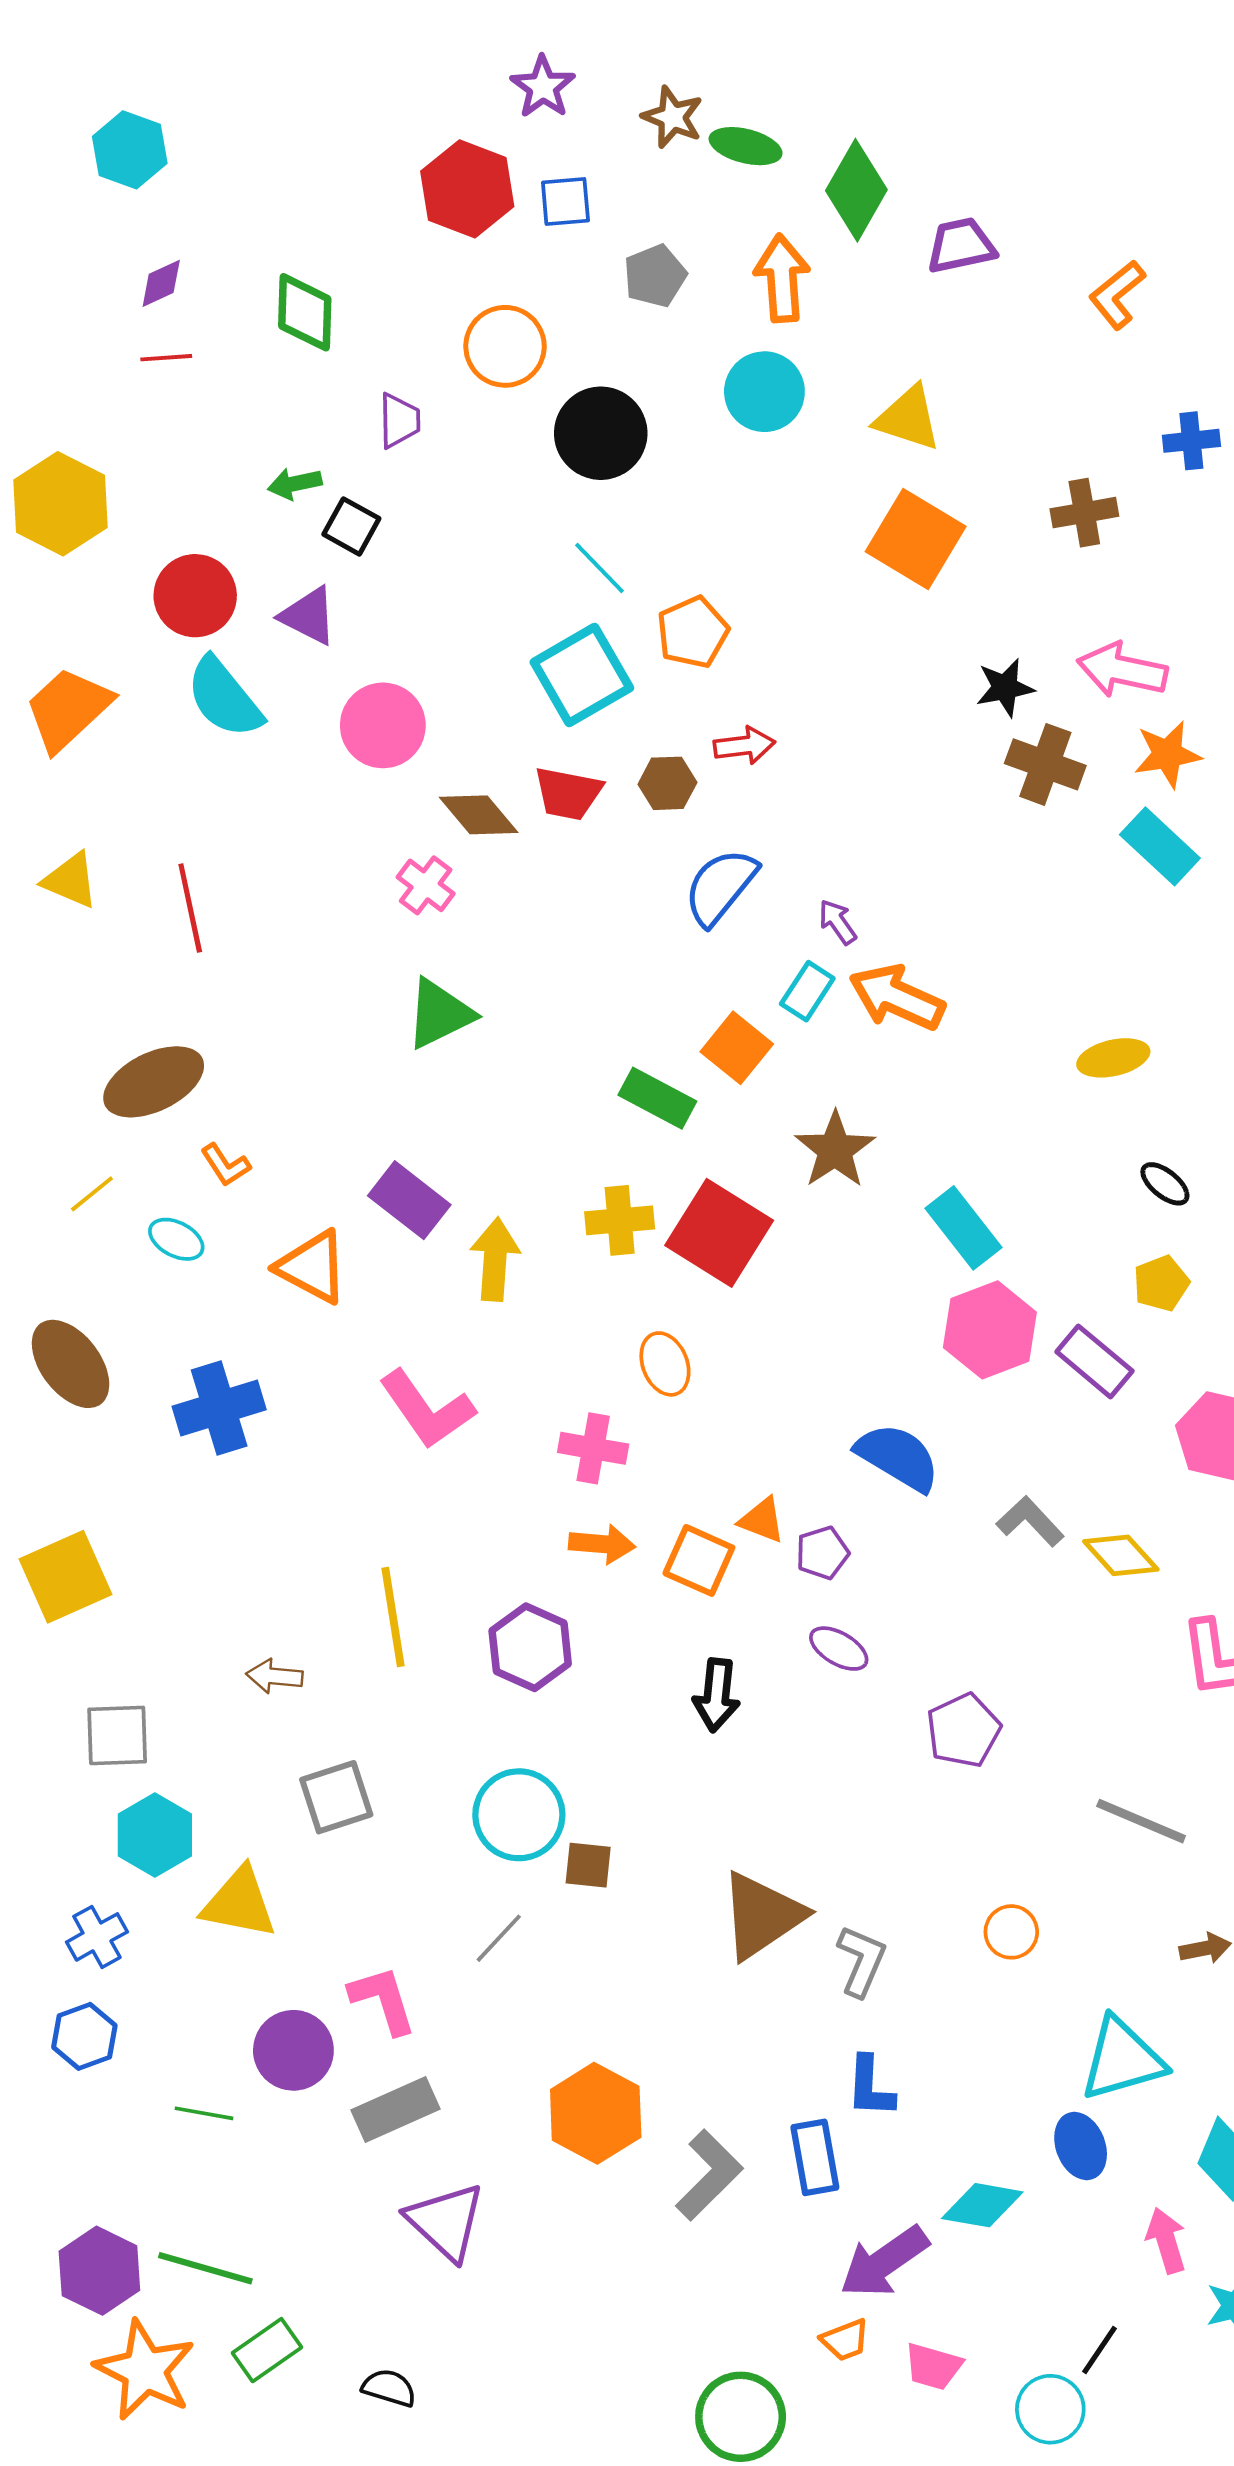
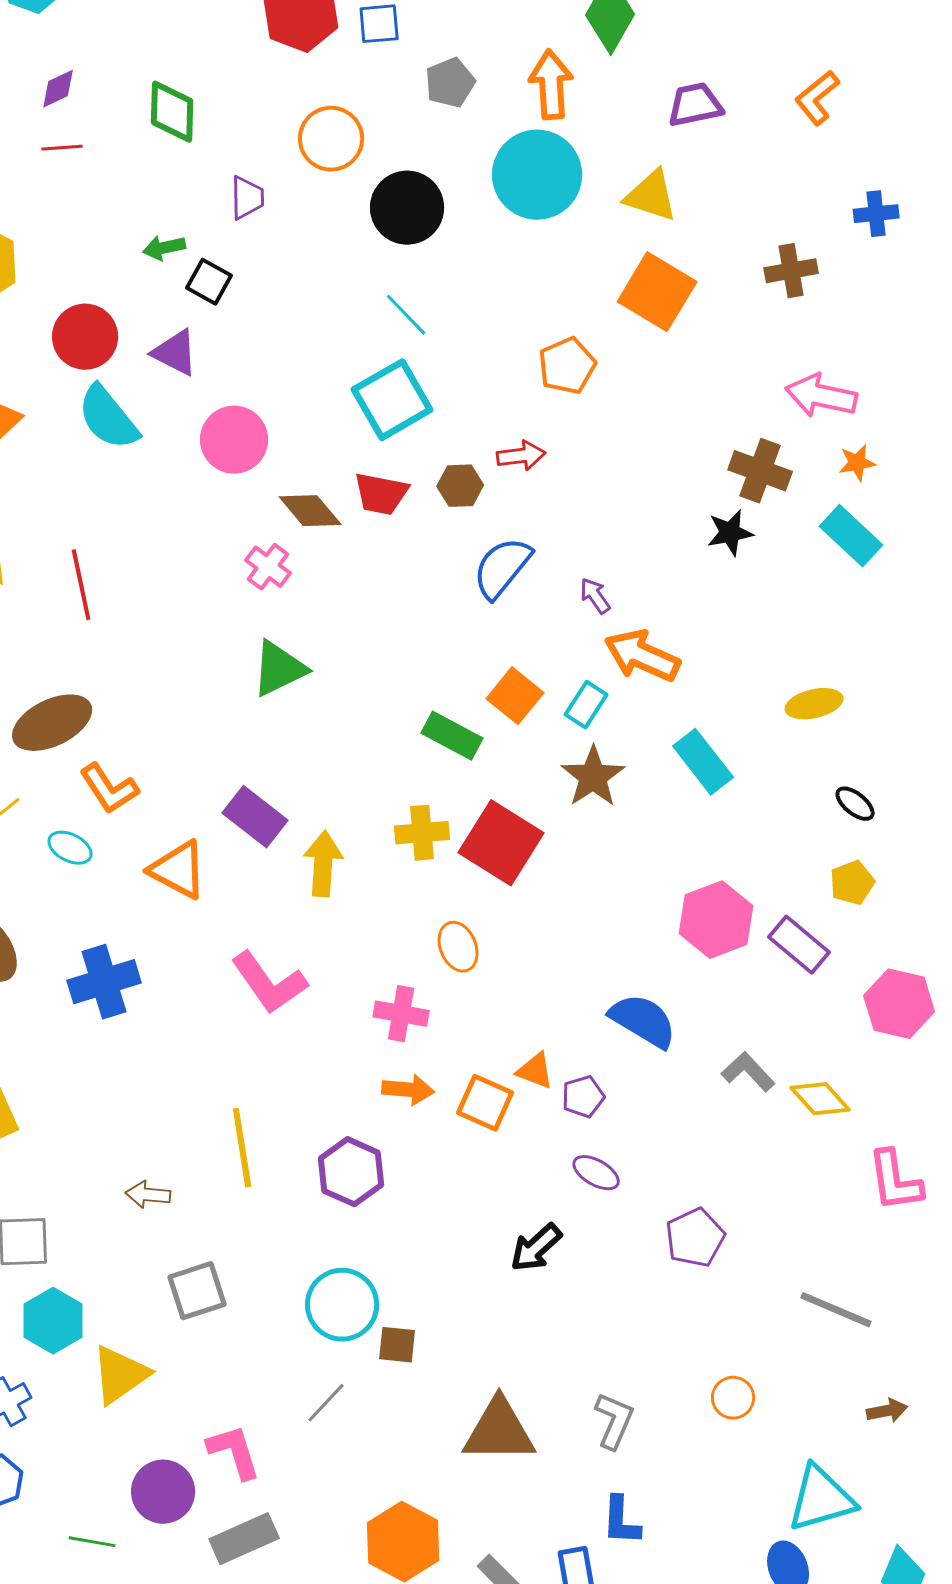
purple trapezoid: (961, 246) -> (695, 105), moved
cyan circle: (764, 392) -> (537, 175), size x1.4
orange pentagon: (693, 632) -> (567, 366), moved
black star: (1005, 688) -> (730, 533), moved
orange star: (1167, 754) -> (857, 463), size x0.7
cyan rectangle: (807, 991) -> (586, 705), moved
orange L-shape: (225, 1165) -> (109, 789), size x1.5
cyan rectangle: (963, 1228) -> (703, 762), moved
black arrow: (717, 1695) -> (536, 1248), moved, turned 42
yellow triangle: (239, 1903) -> (120, 1375), turned -46
brown triangle: (762, 1916) -> (499, 1431), moved, turned 34

